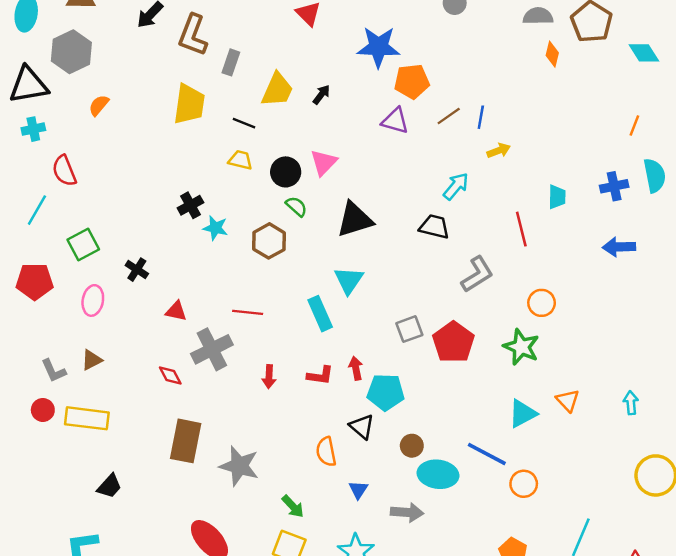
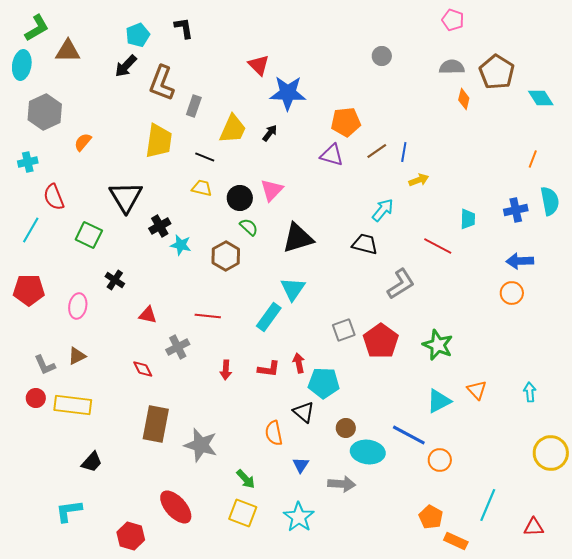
blue star: (378, 47) -> (288, 93), moved
gray hexagon: (71, 52) -> (45, 112), moved
black triangle: (29, 85) -> (126, 197), moved, turned -51
red line: (521, 229) -> (438, 246), turned -48
green square: (83, 245) -> (89, 235), moved, turned -36
orange circle: (542, 303) -> (512, 293), moved
cyan rectangle: (320, 314) -> (269, 317), turned 60
gray cross: (212, 349) -> (178, 347), size x0.7

